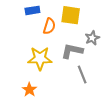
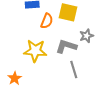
orange star: (29, 90) -> (15, 78), moved

